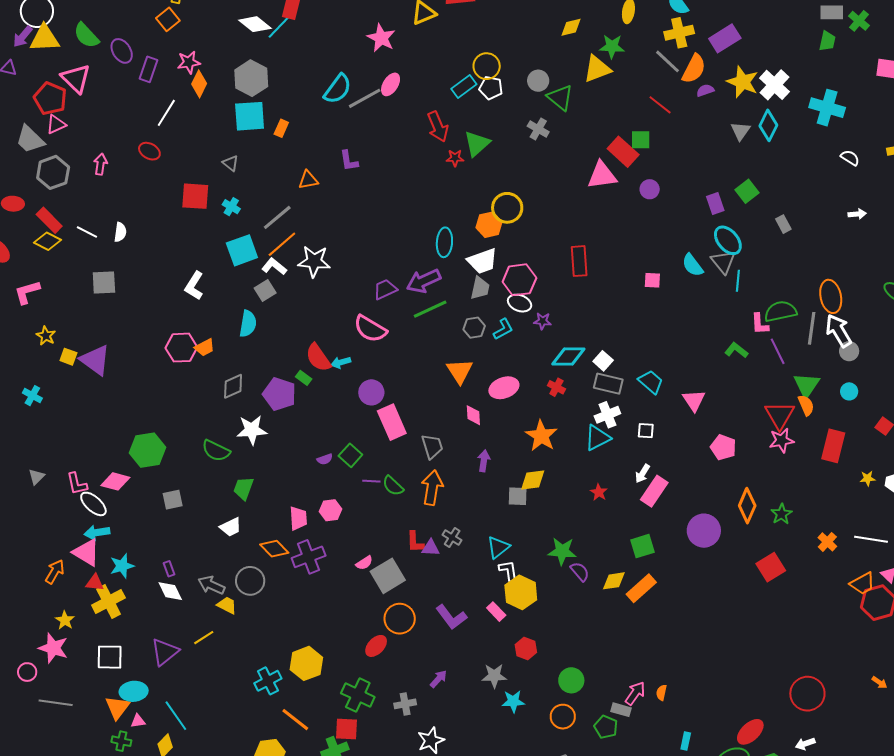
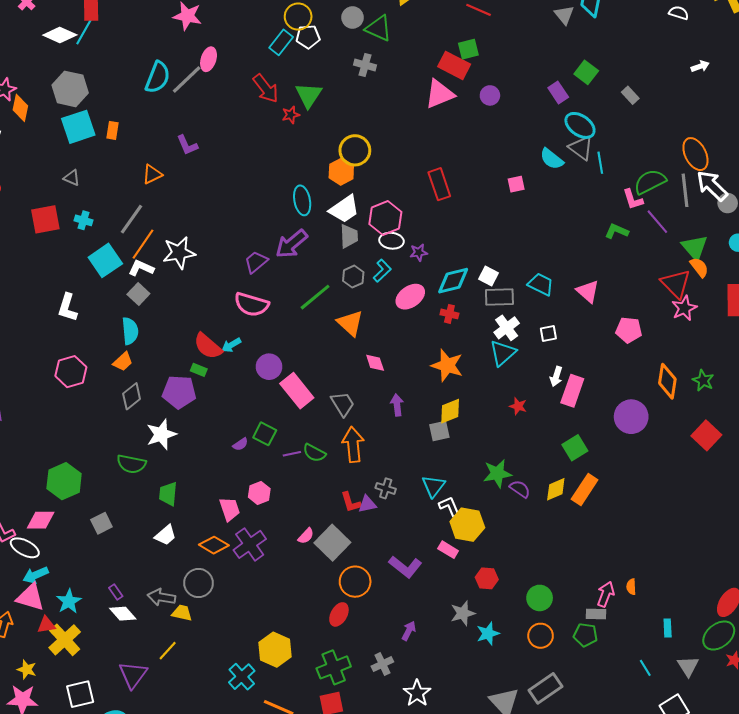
green line: (430, 309) -> (315, 297), moved
orange trapezoid: (205, 347) -> (123, 362), moved
pink ellipse: (504, 388) -> (410, 297), moved
green cross: (358, 695) -> (334, 667), turned -32

